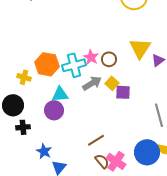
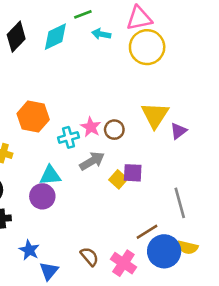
orange hexagon: (47, 64) -> (33, 117), moved
cyan cross: (74, 65) -> (68, 137), size x0.7
yellow square: (112, 83) -> (118, 179), moved
brown line: (96, 140) -> (147, 232), moved
brown semicircle: (102, 161) -> (89, 257), moved

